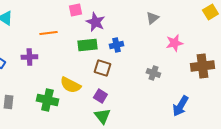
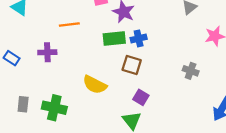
blue cross: (116, 45) -> (139, 38), moved
purple square: (100, 96) -> (141, 97), moved
green cross: (47, 100) -> (54, 108), moved

